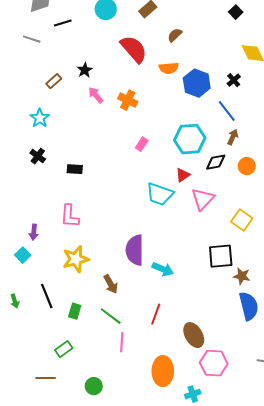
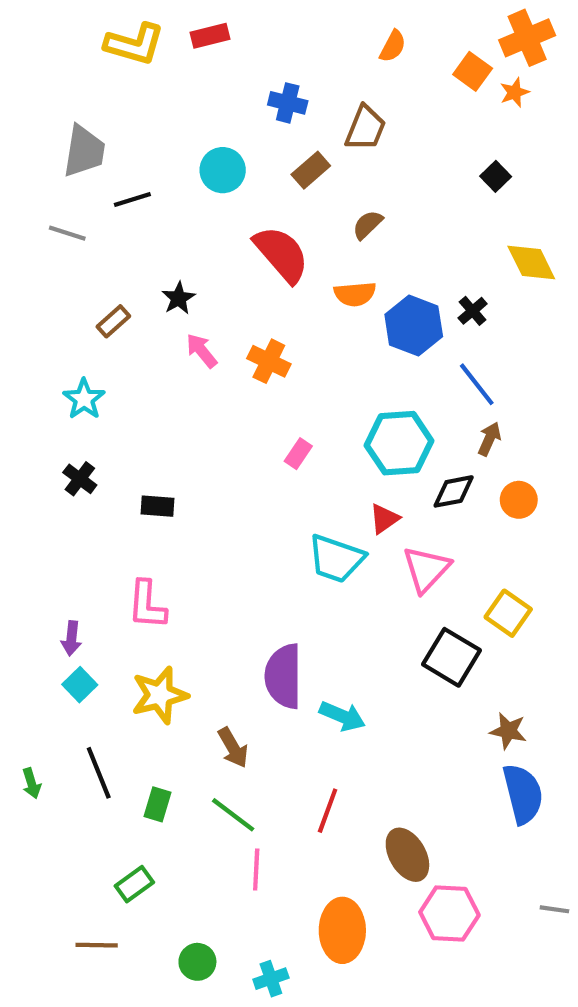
black cross: (234, 80) -> (473, 311), moved
cyan square: (23, 255) -> (80, 685), moved
black square: (221, 256) -> (452, 657), moved, turned 36
cyan cross: (193, 394) -> (271, 979), moved

